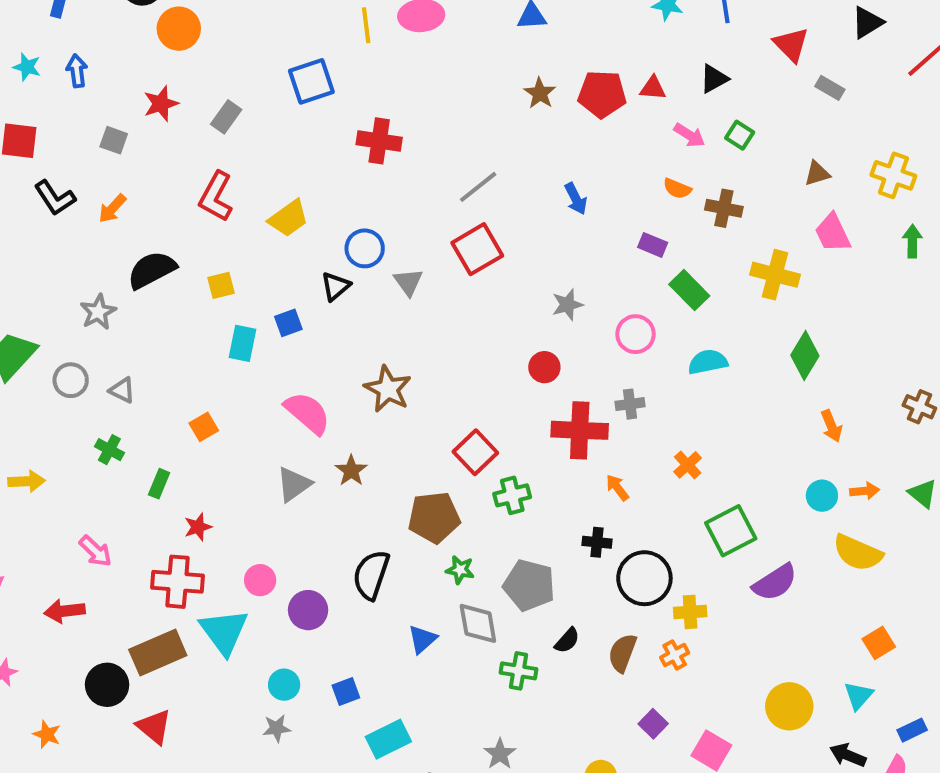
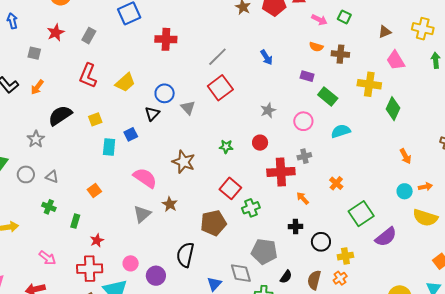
green diamond: (805, 355) -> (393, 109), moved
green star: (460, 570) -> (226, 147), moved
black circle: (644, 578) -> (321, 242), size x0.7

